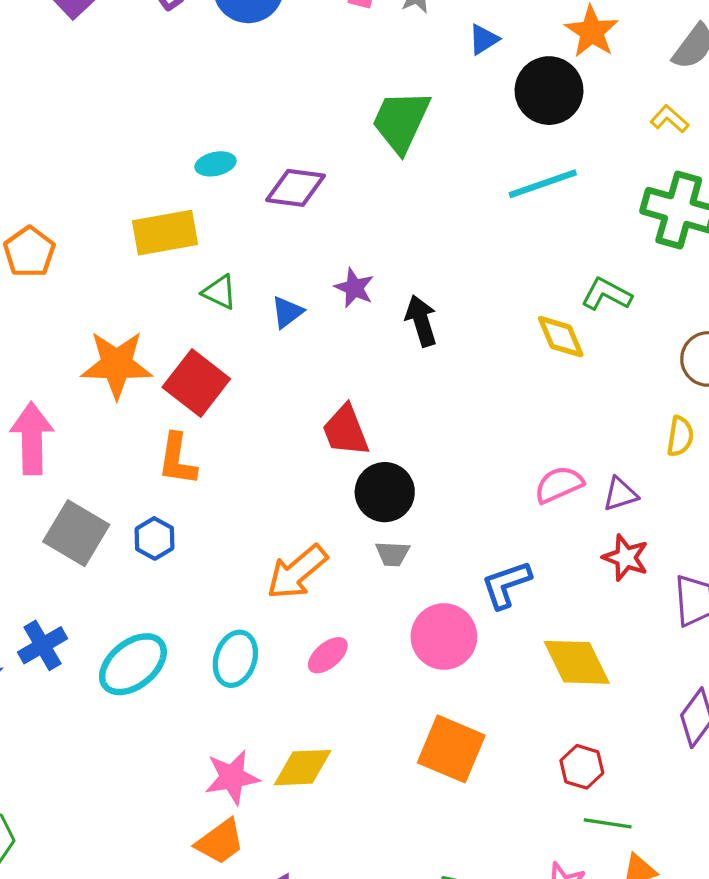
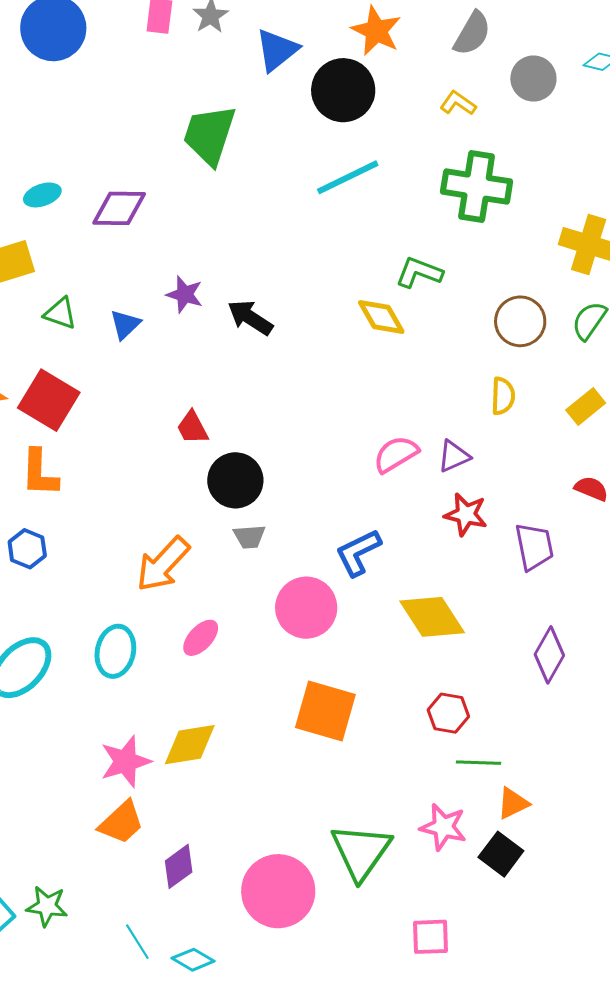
blue triangle: (484, 39) -> (277, 50), size x1.5
black arrow: (421, 321) -> (250, 318), turned -33
red trapezoid: (346, 431) -> (192, 428), size x0.7

